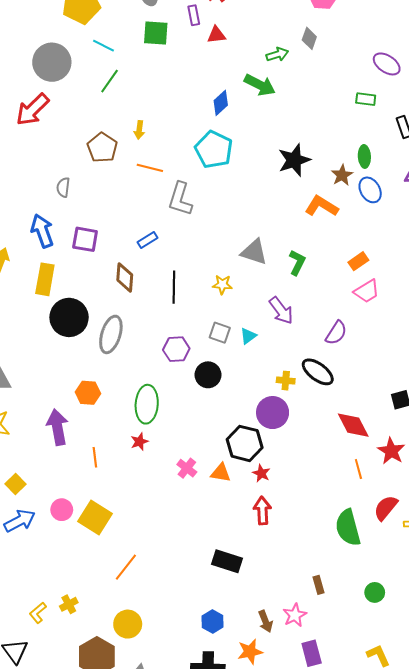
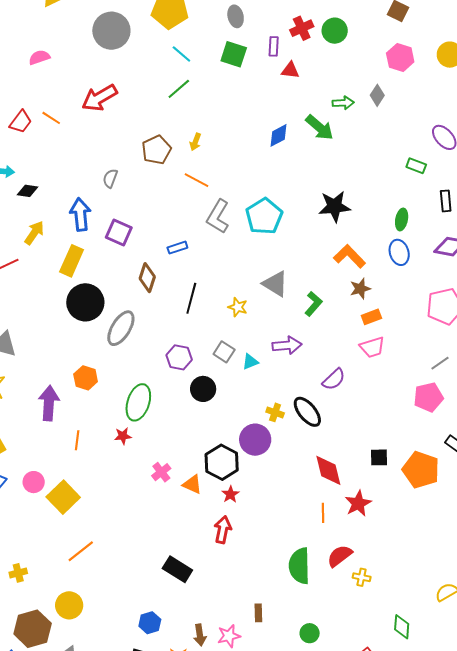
gray circle: (52, 62) -> (111, 31), moved
cyan pentagon: (214, 150) -> (264, 216), moved
brown star: (342, 175) -> (360, 289), moved
purple arrow: (281, 311) -> (287, 345), turned -72

